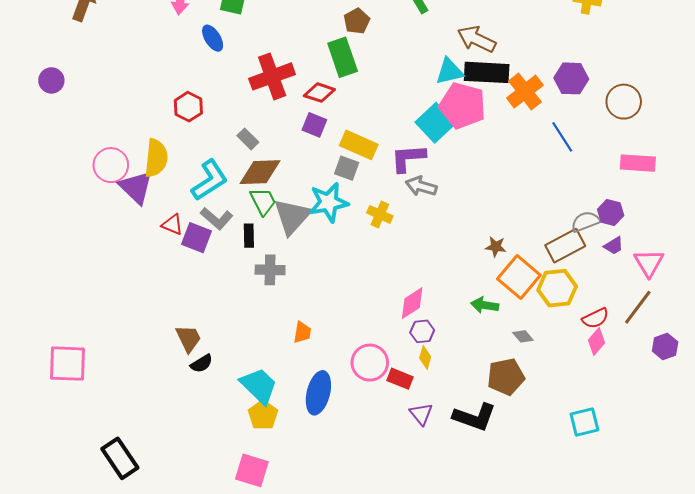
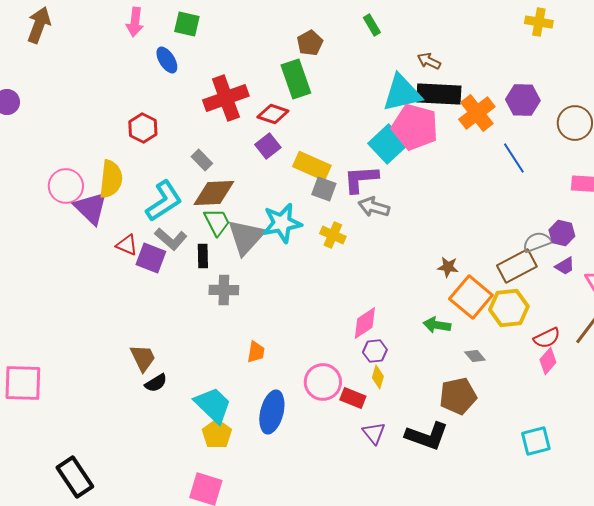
brown arrow: (477, 39) -> (429, 61), size x0.6
cyan triangle: (449, 71) -> (402, 93), size x1.4
purple square: (314, 125) -> (268, 146), turned 30
gray square: (347, 168) -> (324, 189), moved

